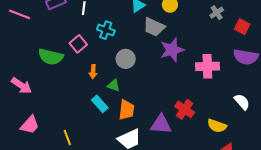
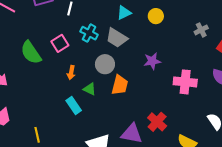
gray trapezoid: (154, 27) -> (117, 38), moved
purple star: (172, 50) -> (152, 61), size x0.7
green semicircle: (51, 57) -> (31, 53), turned 35
orange trapezoid: (127, 110) -> (120, 85), moved

